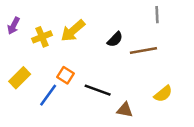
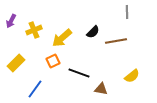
yellow arrow: (73, 31) -> (62, 38), moved
orange square: (65, 75) -> (53, 61), turned 32
blue line: (48, 95) -> (35, 89), moved

